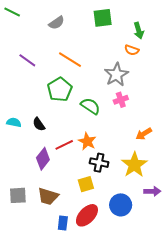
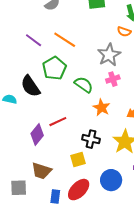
purple line: (27, 60) -> (34, 40), moved
black semicircle: (39, 124) -> (30, 86), moved, size x1.6
orange star: (87, 141) -> (101, 108), moved
gray square: (18, 195) -> (19, 188), moved

